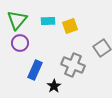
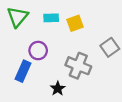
purple circle: (20, 43) -> (38, 51), moved
blue rectangle: (35, 70) -> (23, 71), moved

